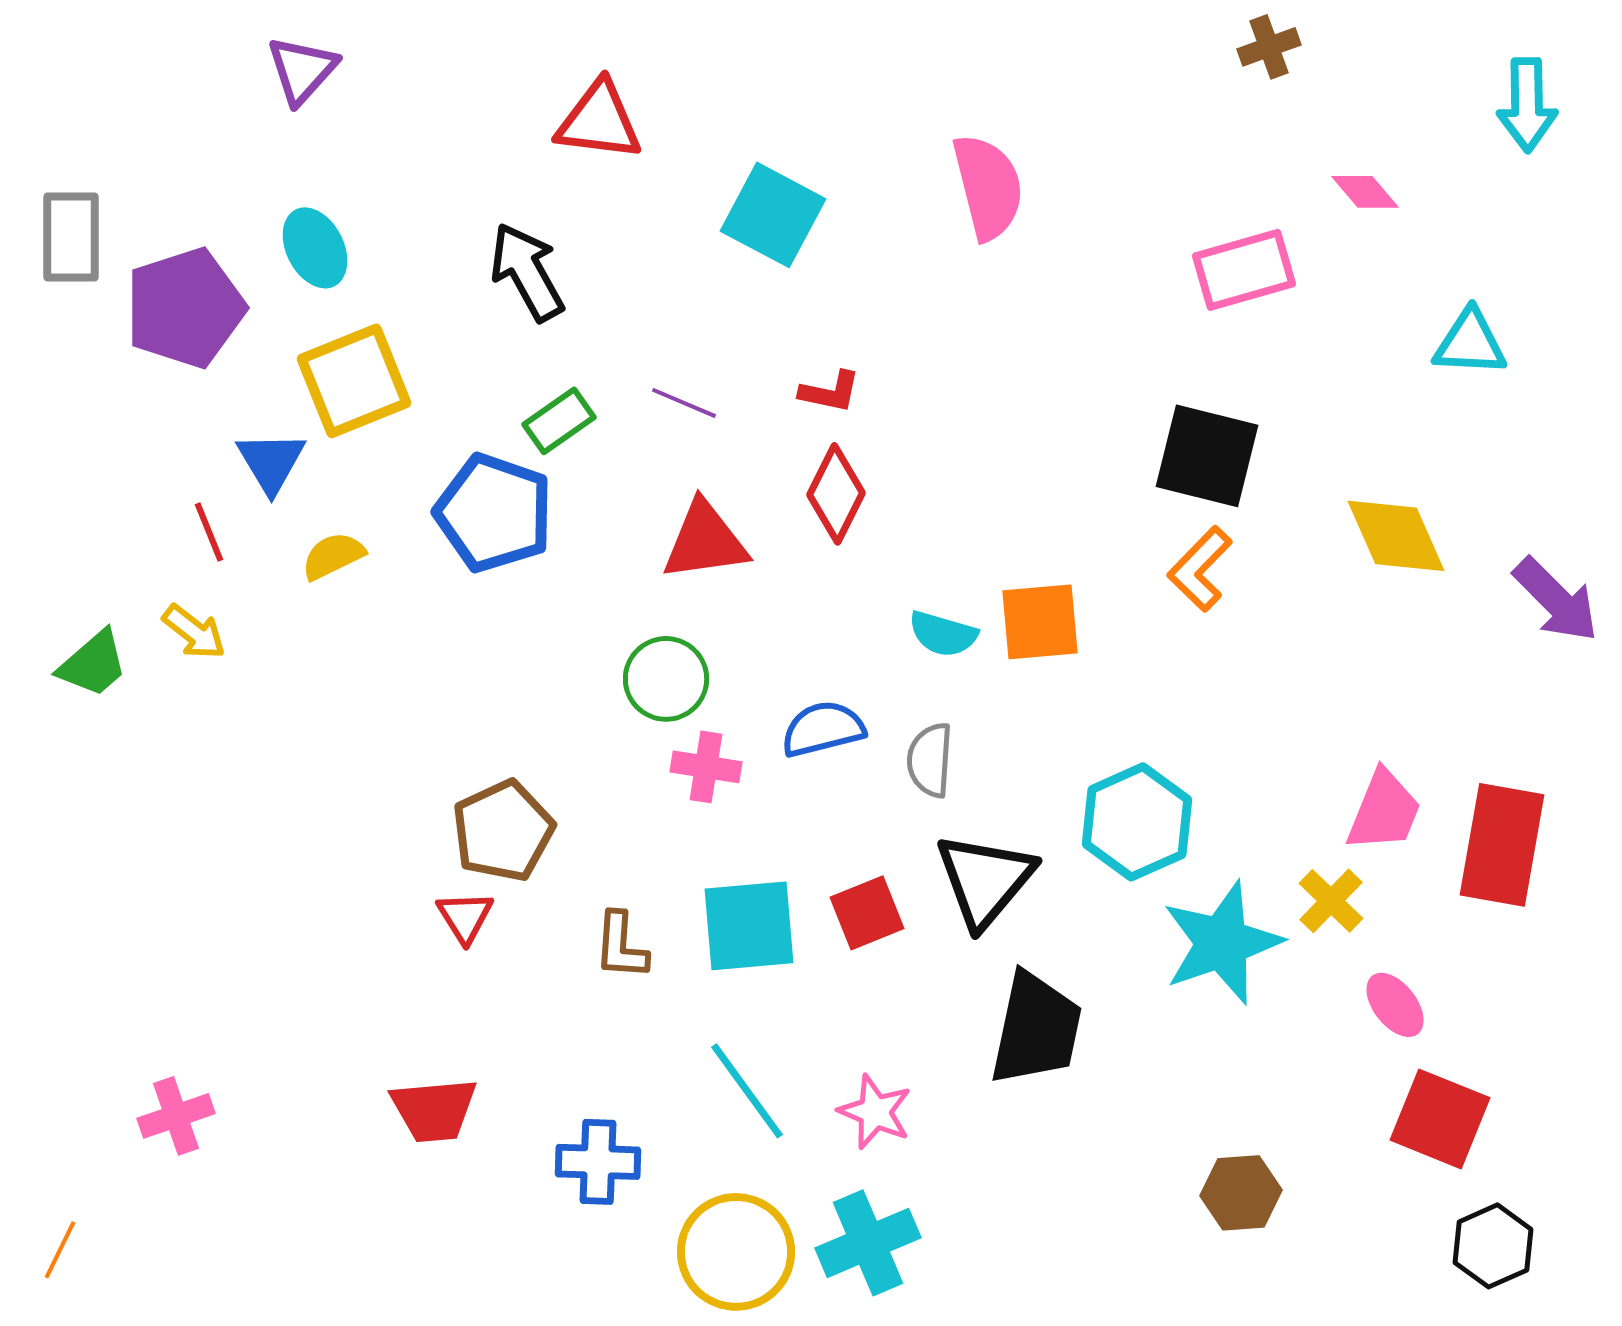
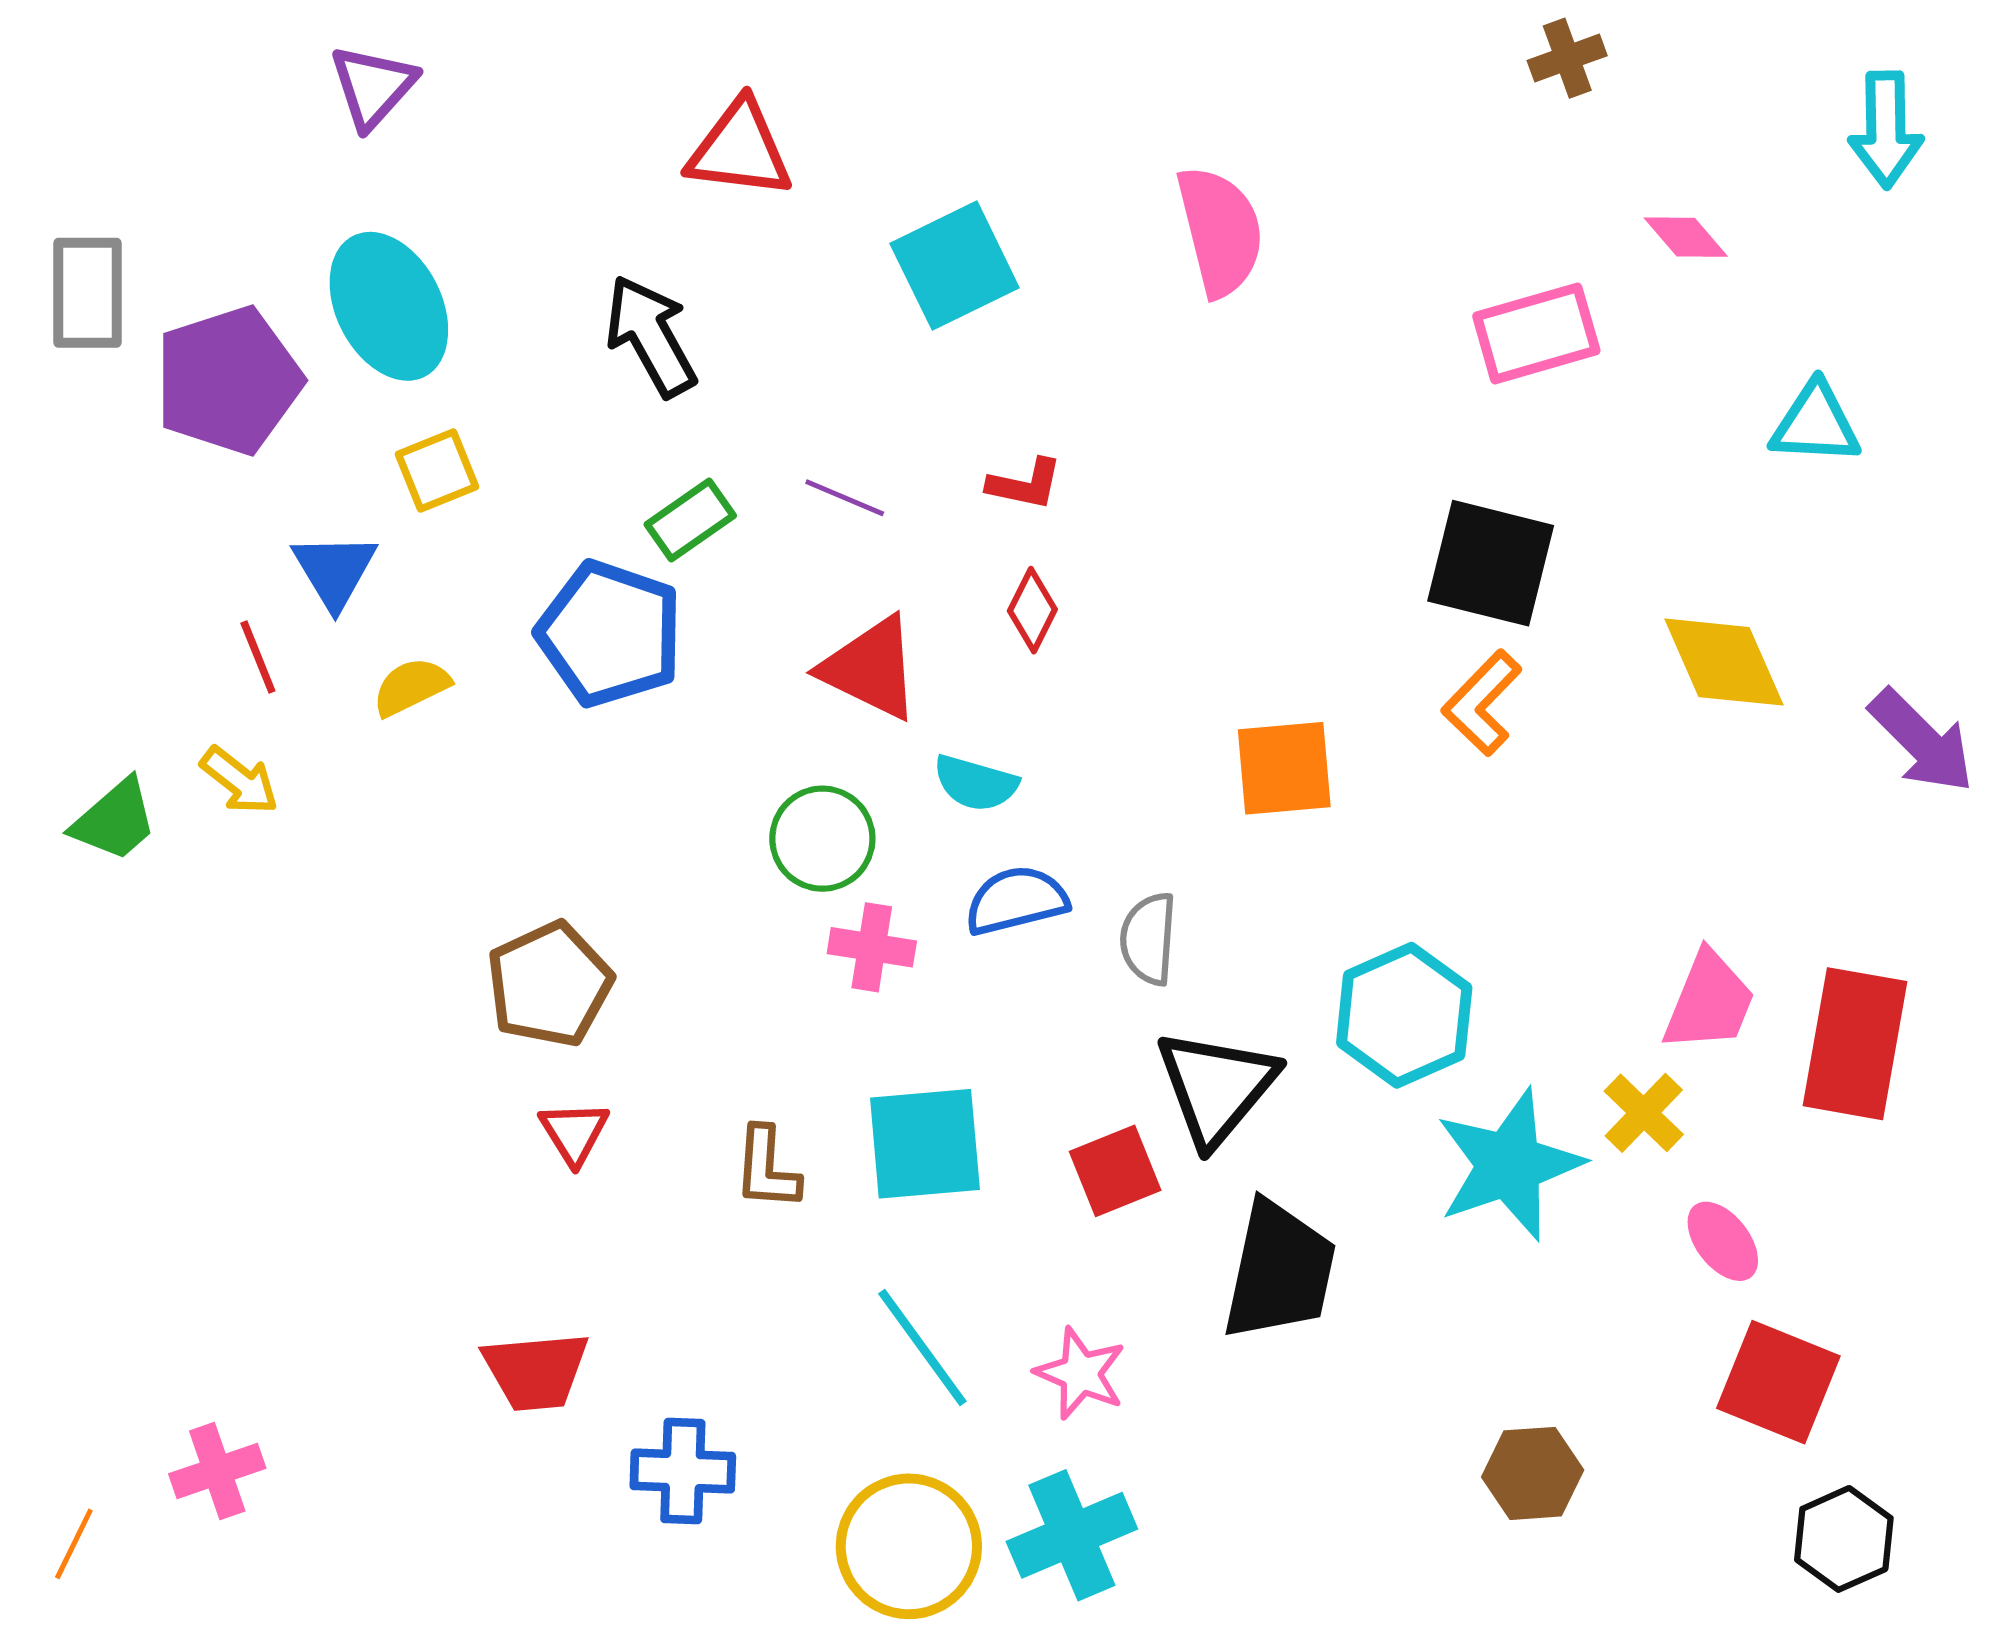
cyan square: (773, 215) -> (955, 266), turned 36
cyan ellipse: (315, 248) -> (389, 306), size x1.5
yellow square: (354, 381) -> (437, 471), size x0.6
red diamond: (836, 494) -> (1032, 610), size x0.7
red triangle: (705, 541) -> (871, 668), turned 34
cyan semicircle: (943, 634) -> (976, 783), moved
brown pentagon: (503, 831) -> (549, 984), moved
red square: (867, 913) -> (1115, 1171), moved
pink cross: (176, 1116) -> (217, 1471), moved
blue cross: (598, 1162) -> (683, 1471), moved

